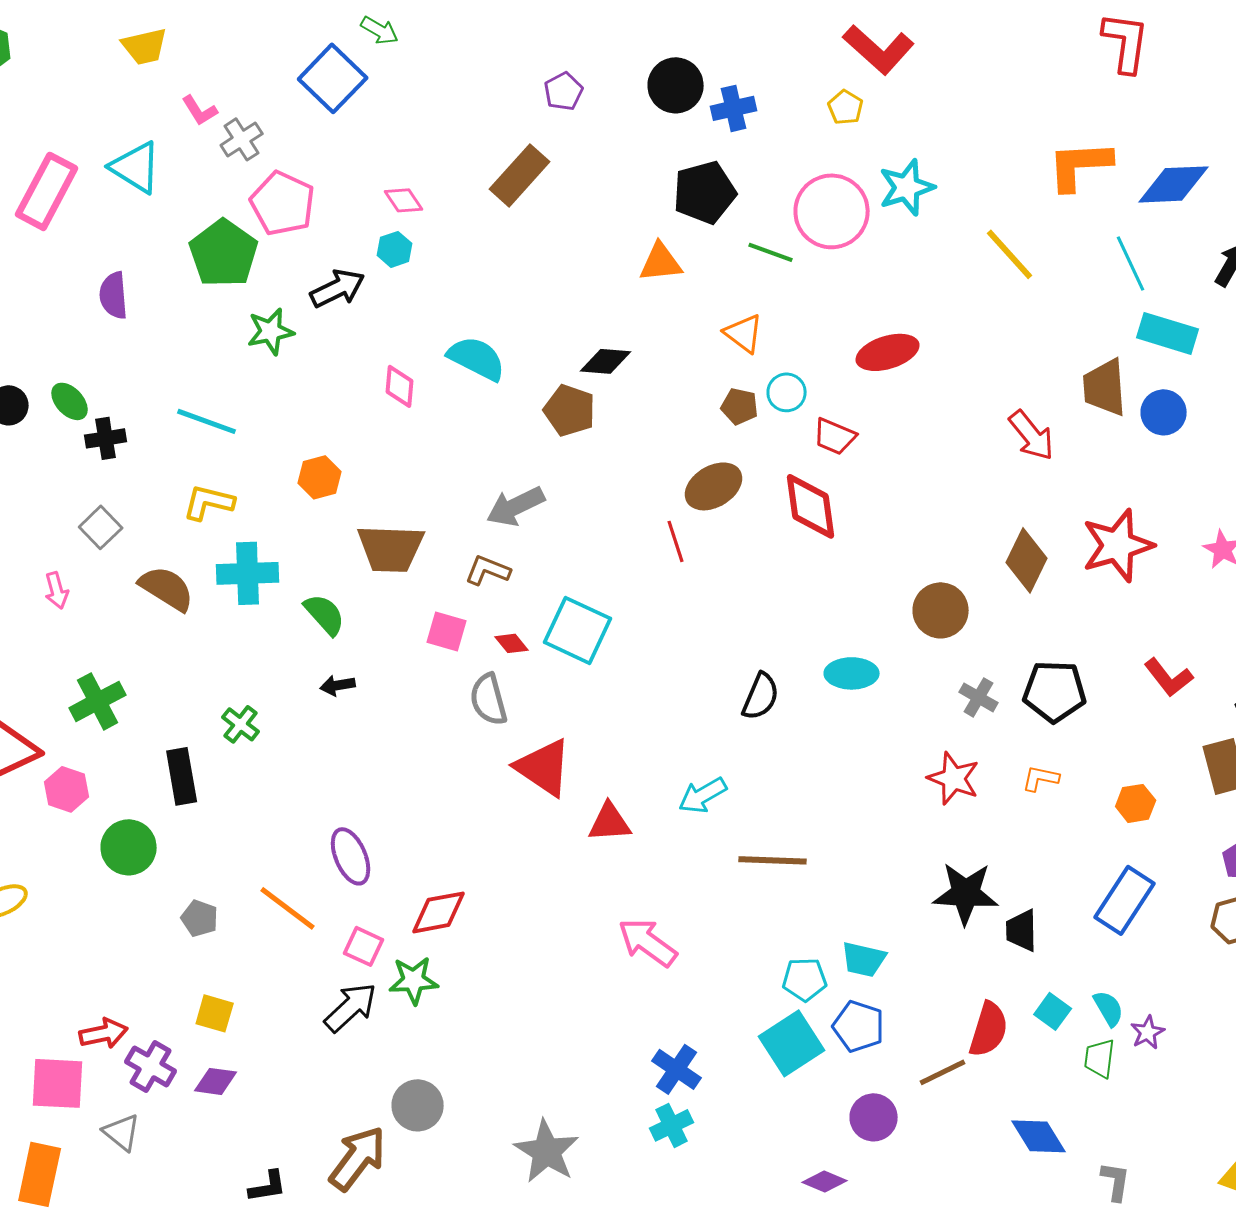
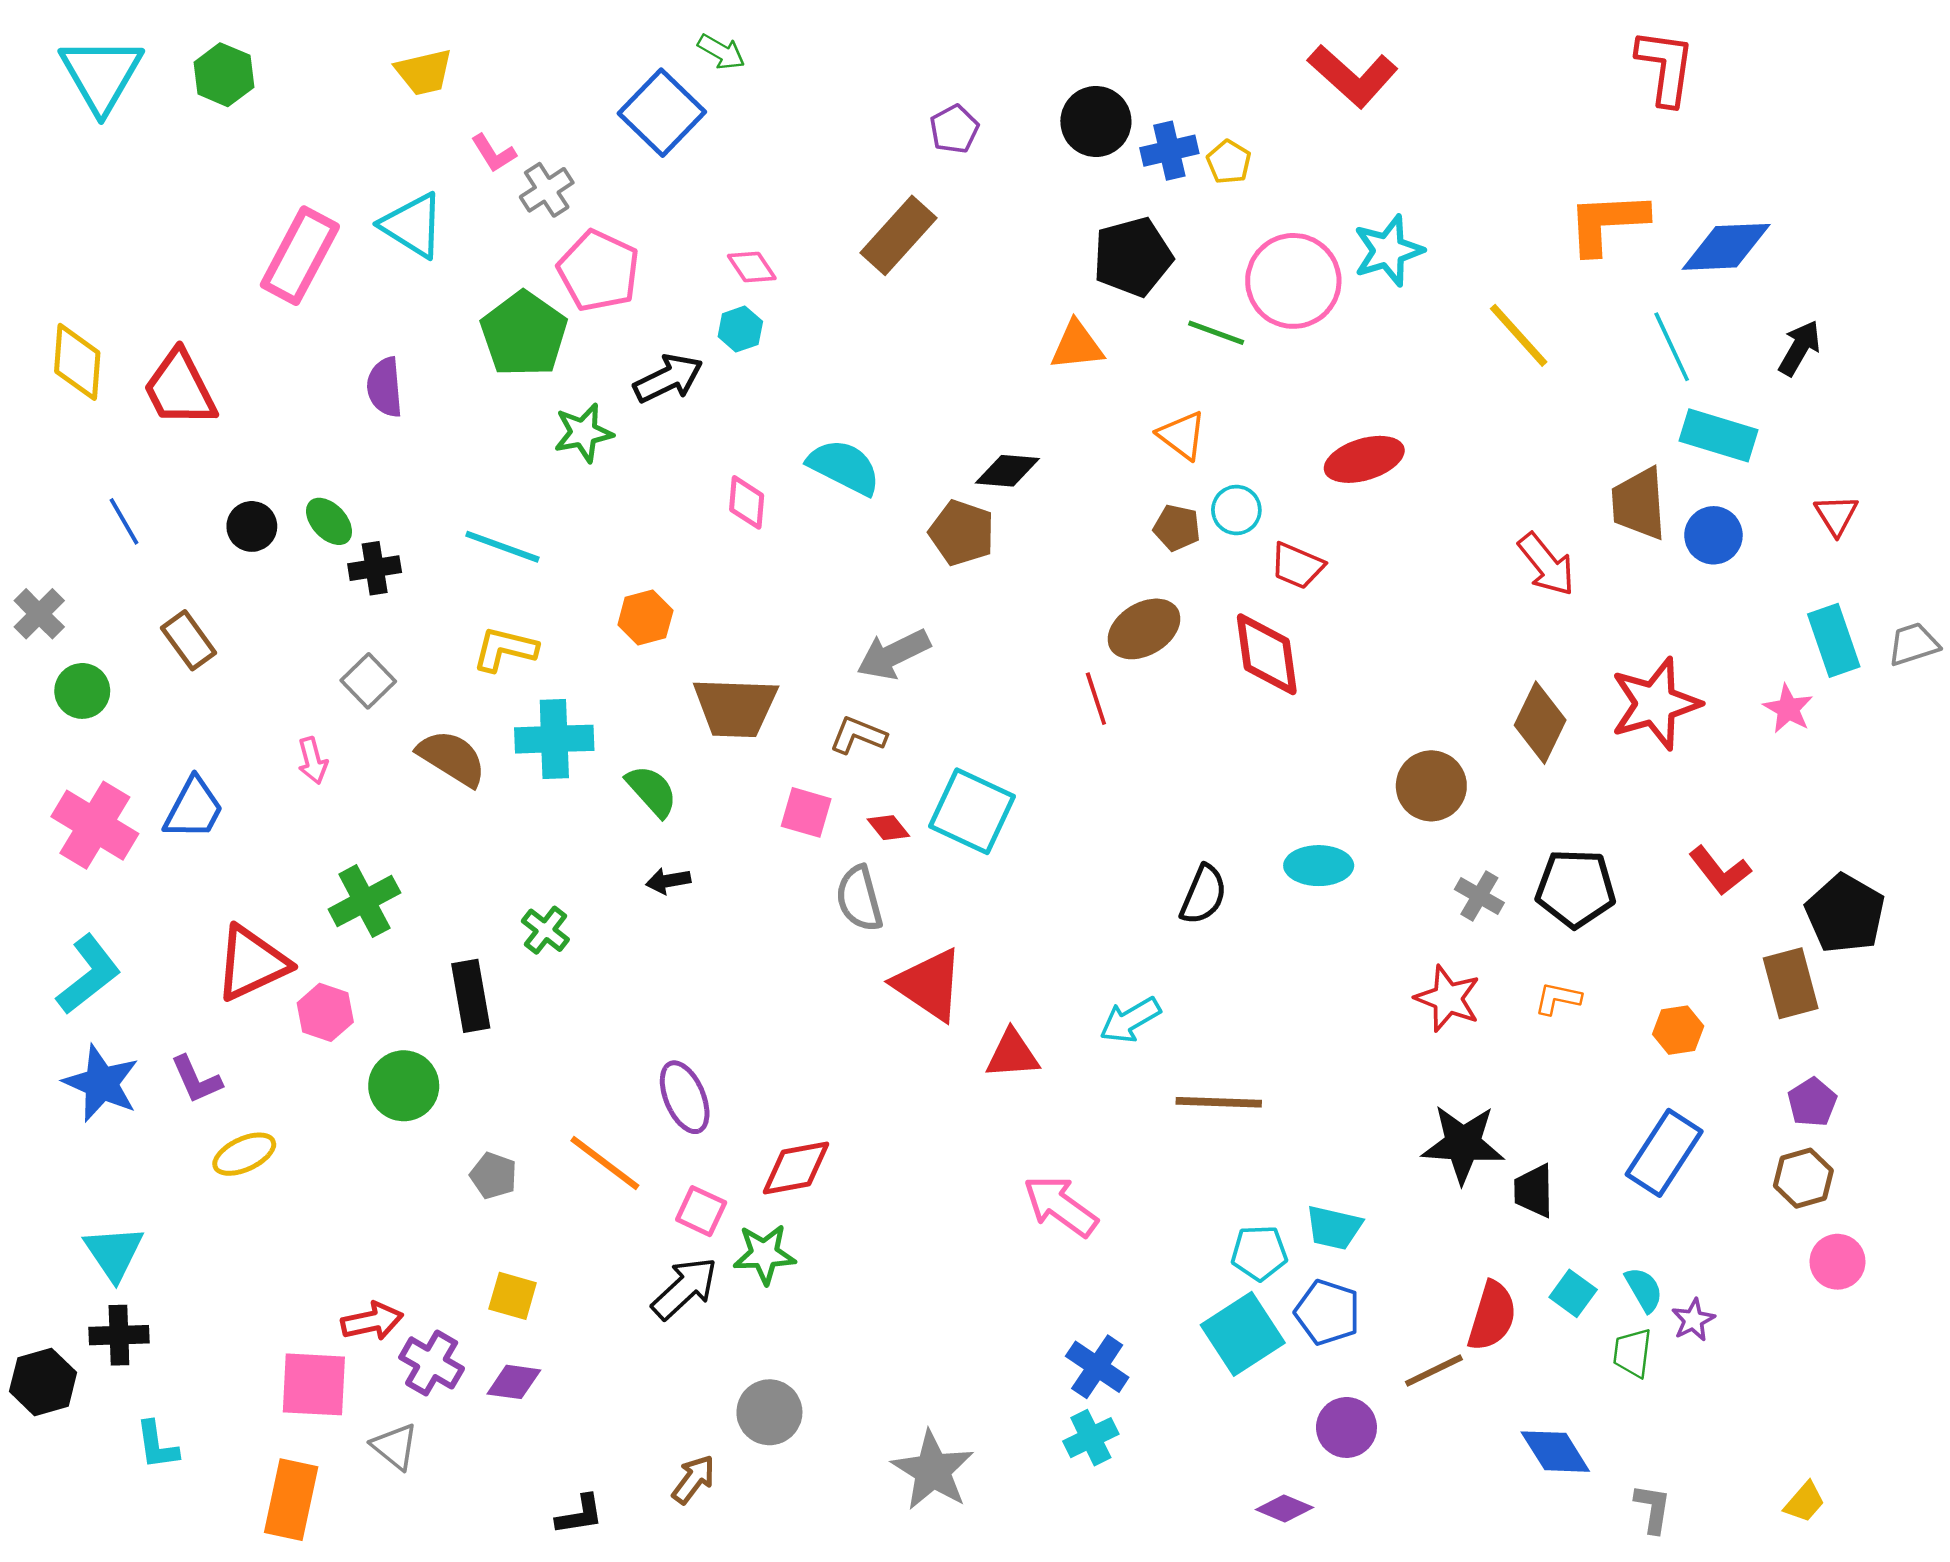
yellow pentagon: (846, 107) -> (1229, 162), moved
brown arrow: (358, 1158) -> (693, 1479), size x0.6

